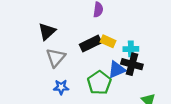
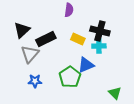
black rectangle: (91, 43) -> (46, 39), moved
black cross: (132, 64) -> (100, 31), moved

